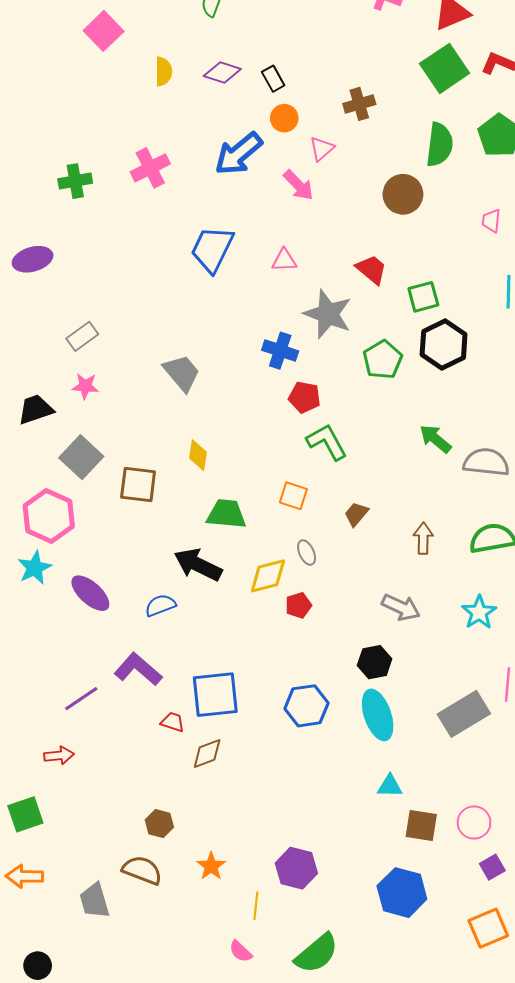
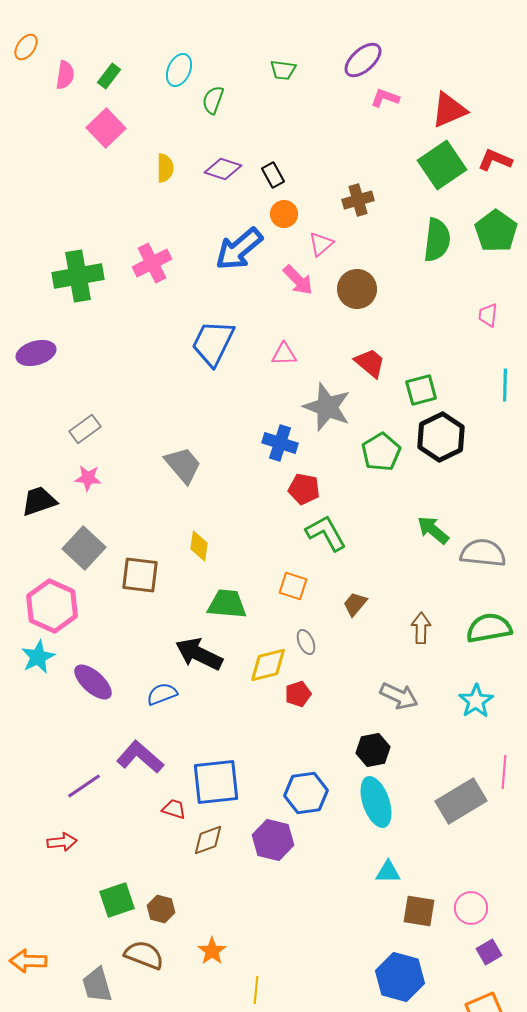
green cross: (75, 181) -> (78, 276), size x1.5
brown circle: (403, 194) -> (357, 289), moved
green square: (25, 814) -> (117, 900), moved
purple hexagon: (296, 868) -> (273, 840), moved

